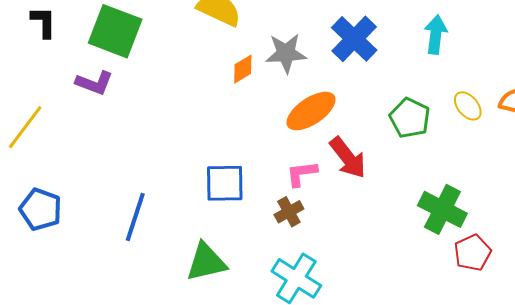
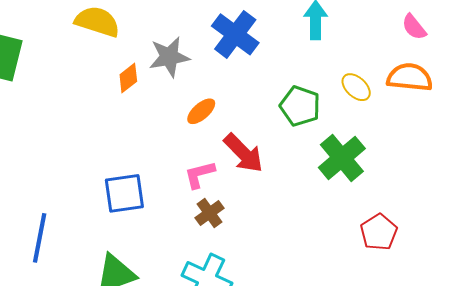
orange ellipse: (311, 111) -> (201, 111), size x0.6
green cross: (442, 209) -> (342, 158), moved, turned 30
brown cross: (289, 212) -> (210, 213), moved

